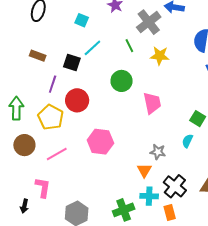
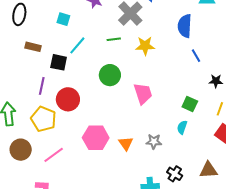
green line: (129, 46) -> (114, 39), turned -64
brown rectangle: (38, 56) -> (33, 47), moved
orange triangle: (144, 170) -> (126, 144), moved
black cross: (175, 186) -> (175, 174), size x0.7

